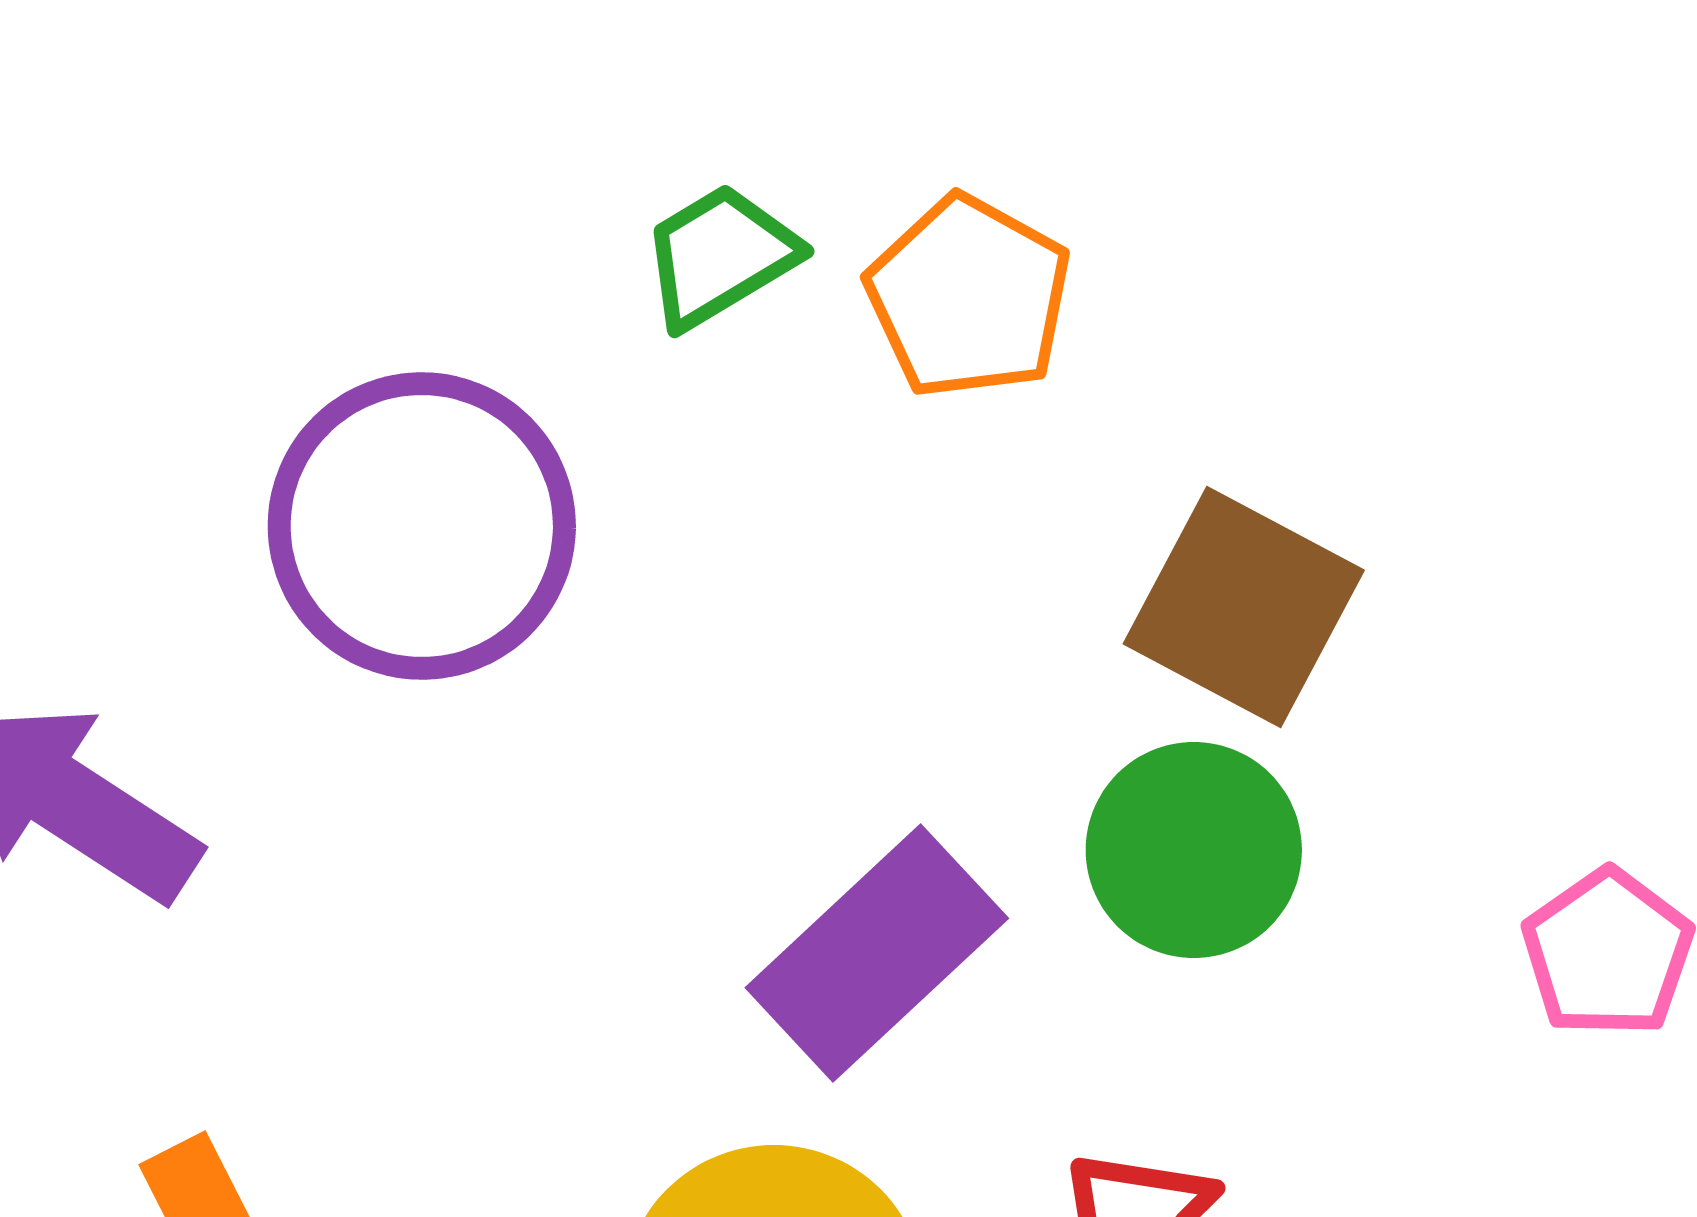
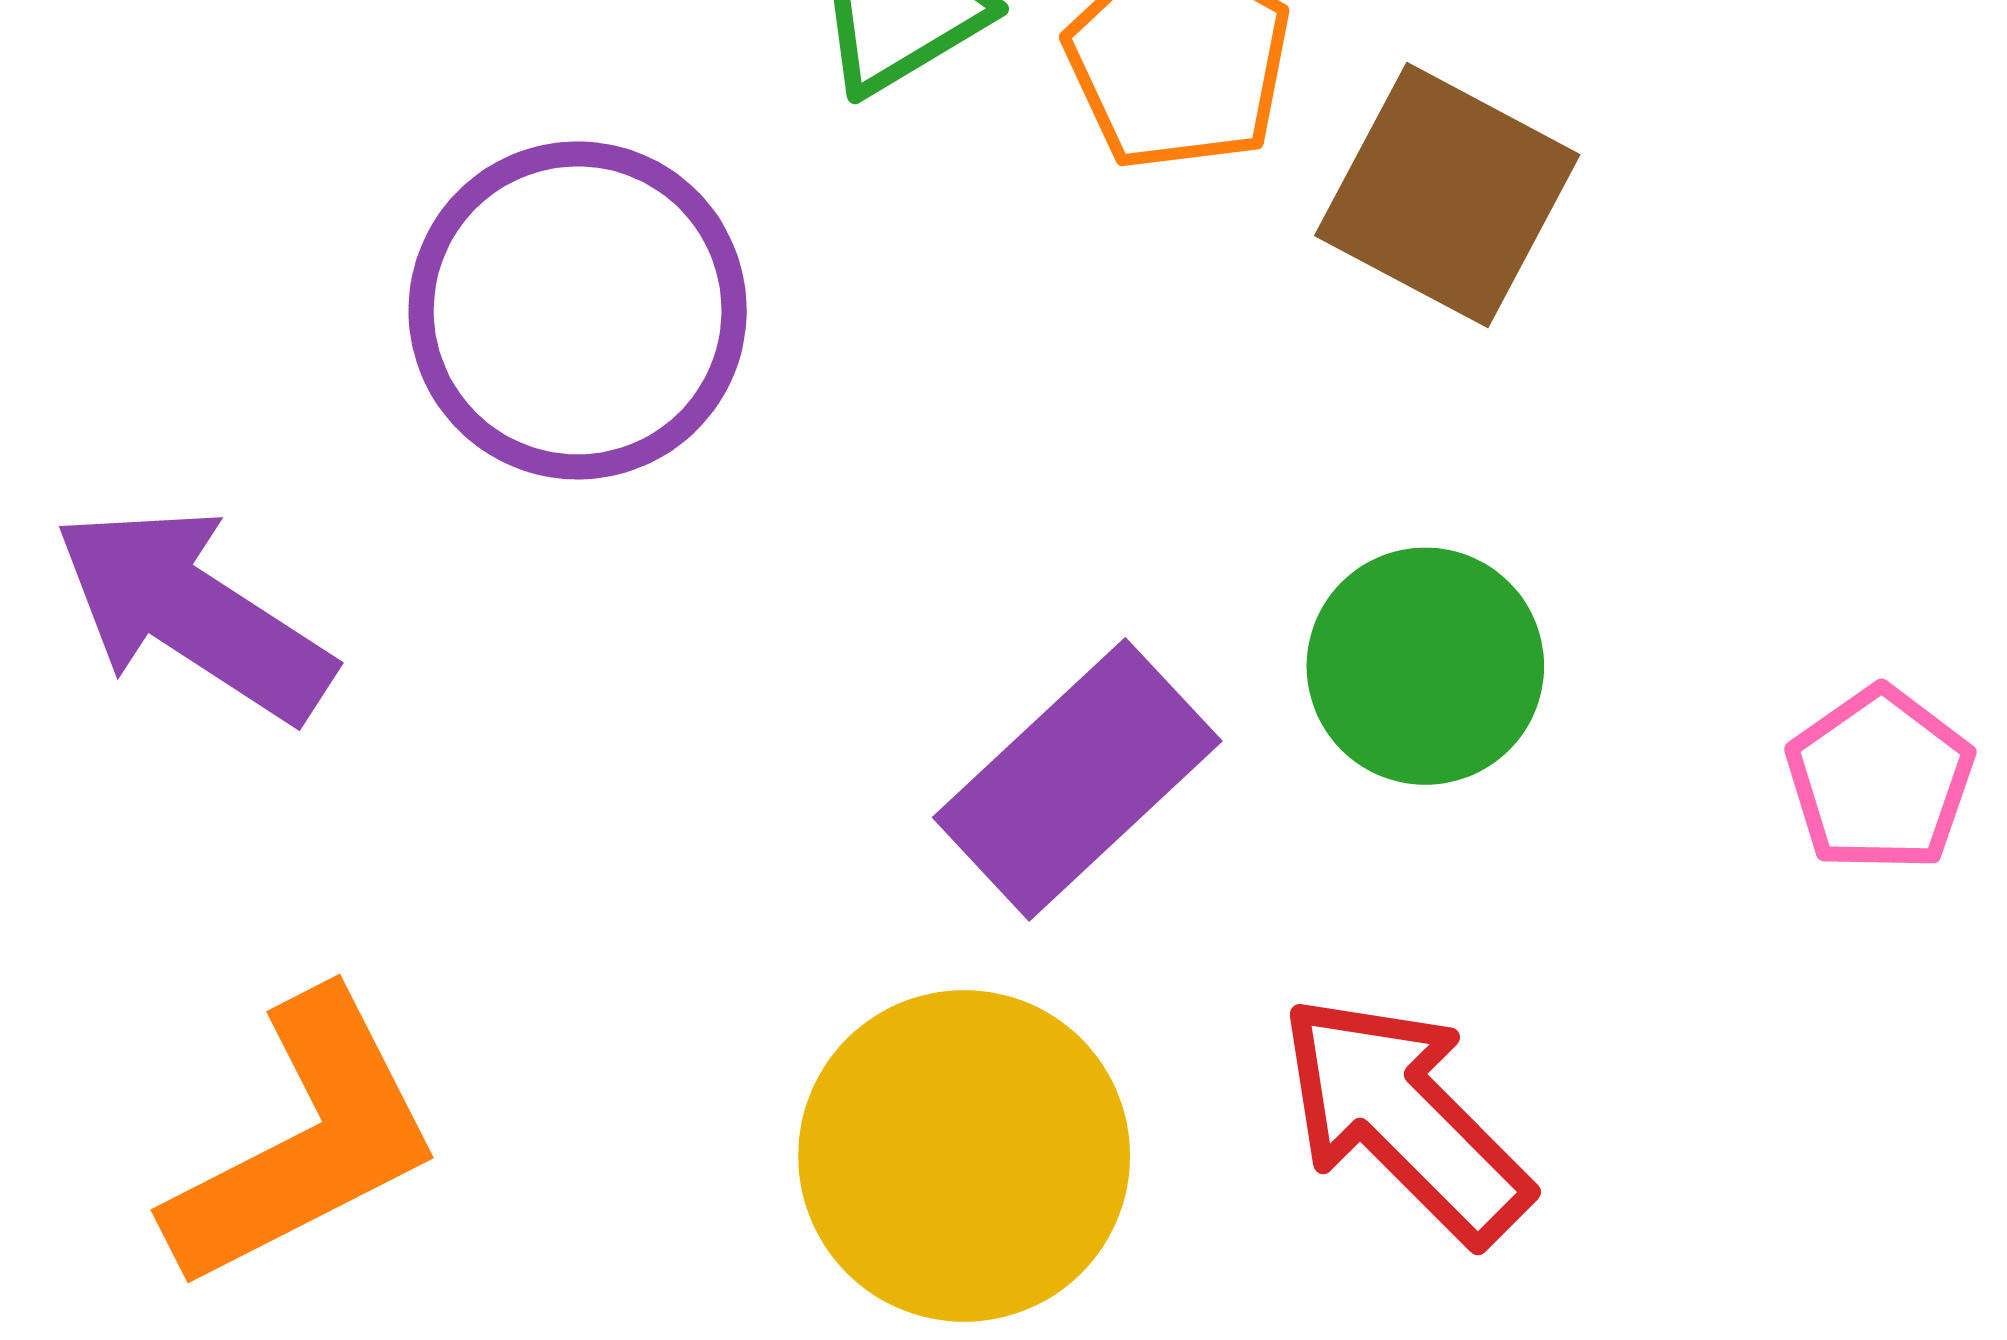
brown square: (1244, 607) -> (1447, 195), moved

